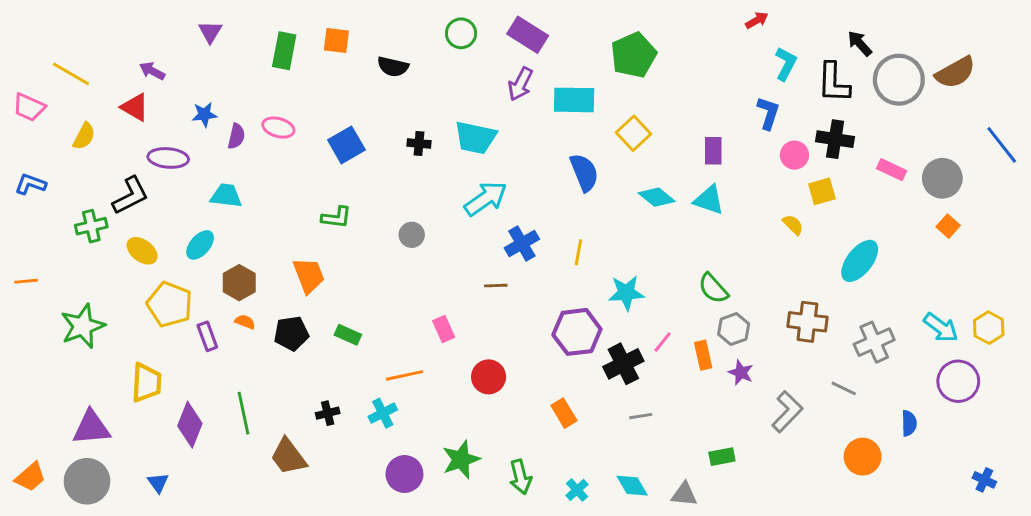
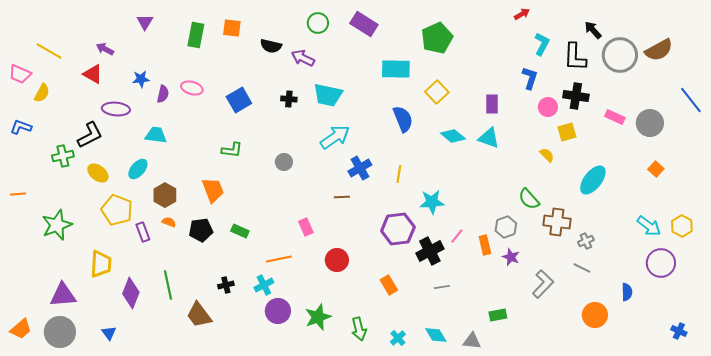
purple arrow: (520, 84) -> (303, 58), moved, turned 90
yellow semicircle: (84, 136) -> (42, 93), moved
orange square: (948, 226) -> (656, 169), moved
green semicircle: (713, 288) -> (529, 199), moved
gray cross: (874, 342) -> (586, 241), moved, size x0.6
purple circle: (404, 474) -> (278, 311), moved

